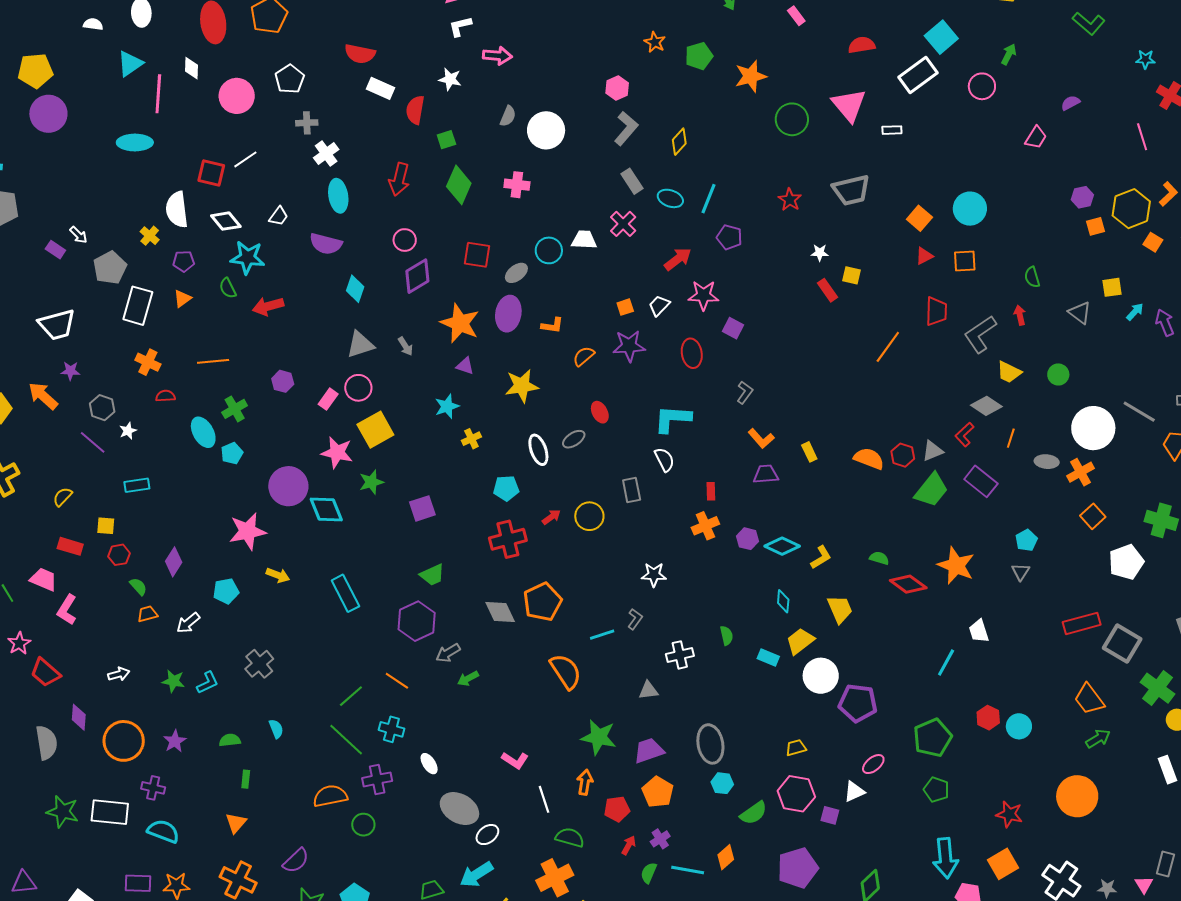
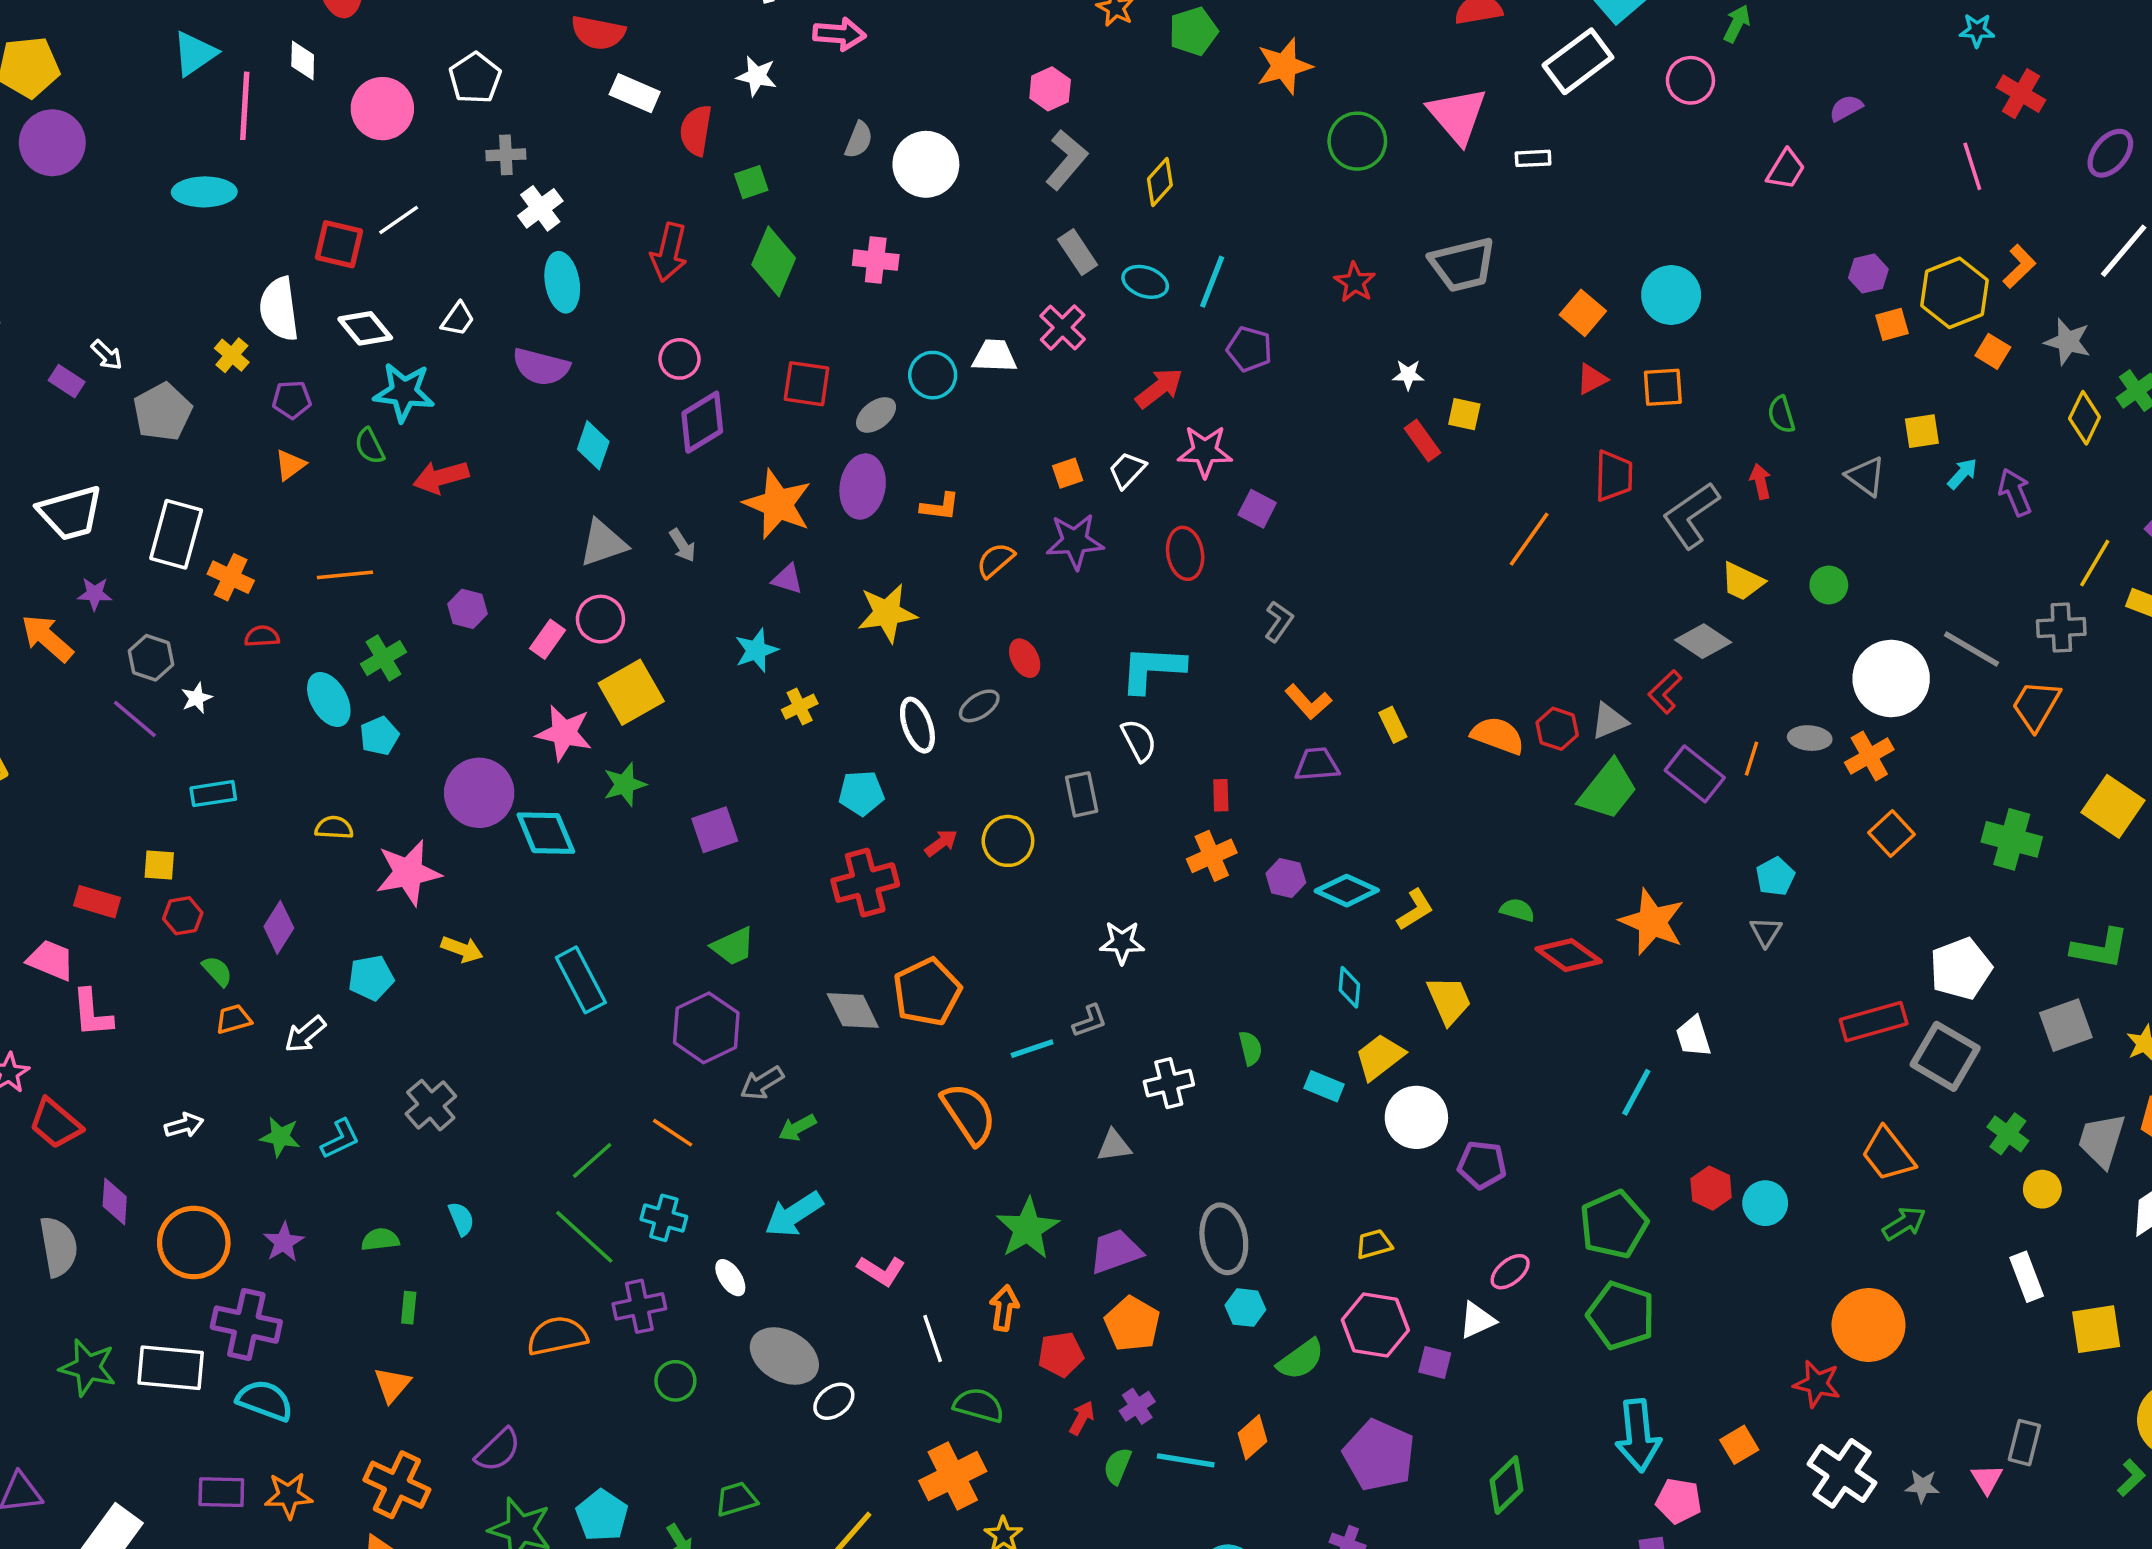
white rectangle: (138, 306) -> (176, 534), moved
orange line: (1011, 438) -> (1752, 759), moved
yellow semicircle: (63, 497) -> (334, 828), moved, turned 50
white pentagon: (1126, 562) -> (1961, 969), moved
pink L-shape: (67, 610) -> (92, 1013), turned -36
gray L-shape: (635, 619) -> (1090, 1021), turned 35
green cross: (1158, 688) -> (2008, 1134), size x0.7
purple pentagon: (858, 703) -> (1482, 1165), size x0.7
green star: (599, 737) -> (1028, 1229), turned 30
purple cross: (153, 788) -> (246, 1325), size x1.6
green pentagon: (936, 790) -> (1621, 1315), size x1.5
red star: (1009, 814) -> (1817, 1384), moved
green circle: (363, 825) -> (675, 1381), moved
orange square: (1003, 864) -> (1739, 1445), size x0.7
purple pentagon: (798, 868) -> (1379, 1455), turned -30
cyan arrow: (476, 874) -> (794, 1214), moved

